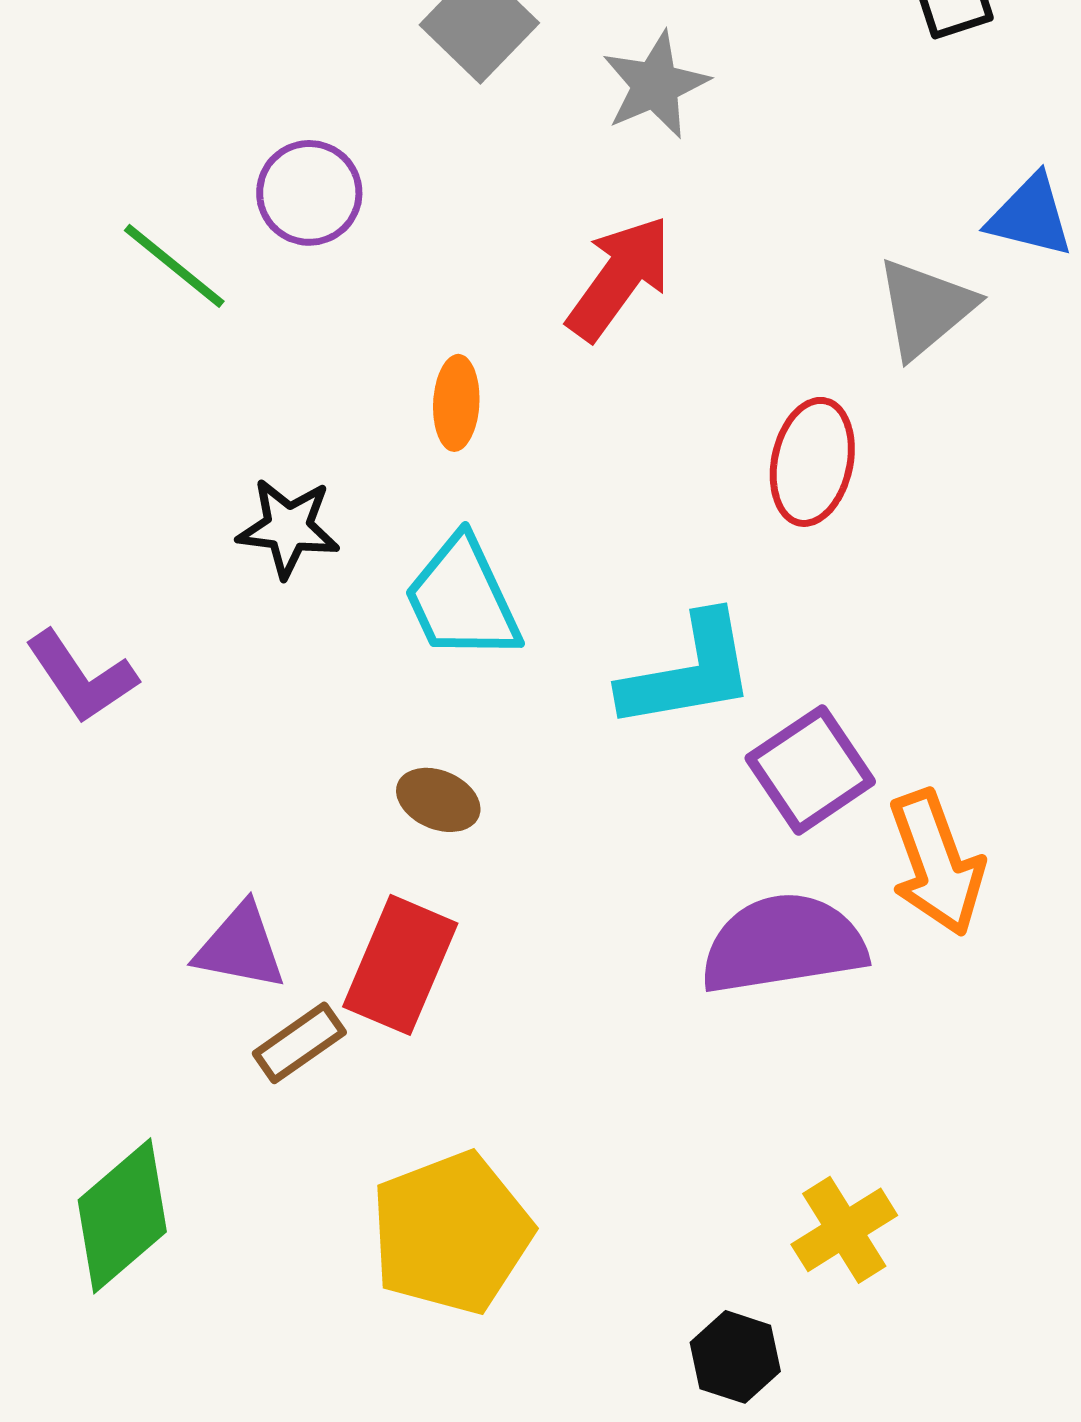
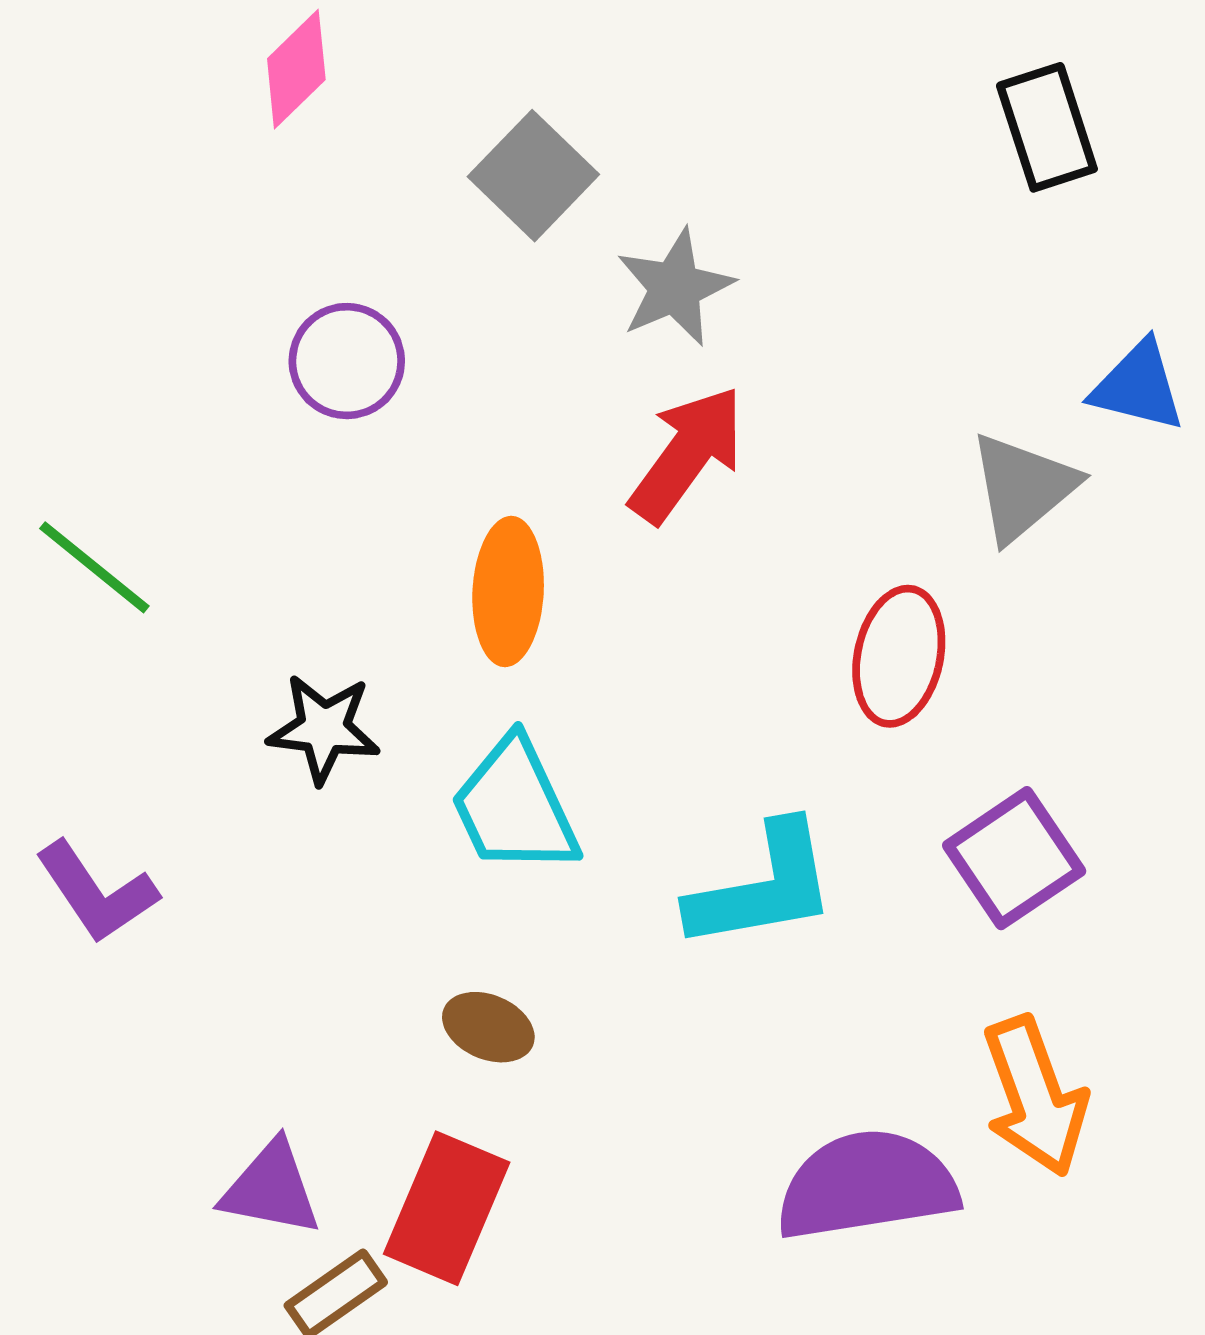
gray star: (655, 85) -> (675, 288), moved
green line: (174, 266) -> (94, 567), moved
orange ellipse: (456, 403) -> (508, 591), size x1.4
purple square: (810, 770) -> (1014, 858), moved

